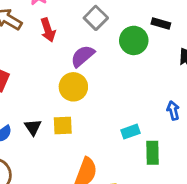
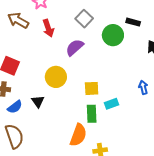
yellow circle: (73, 87) -> (56, 77), moved
yellow square: (63, 125) -> (92, 88), moved
green rectangle: (153, 153) -> (92, 114), moved

